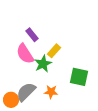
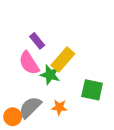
yellow rectangle: (54, 51) -> (63, 60), size x1.5
green star: (43, 64) -> (50, 75), turned -30

